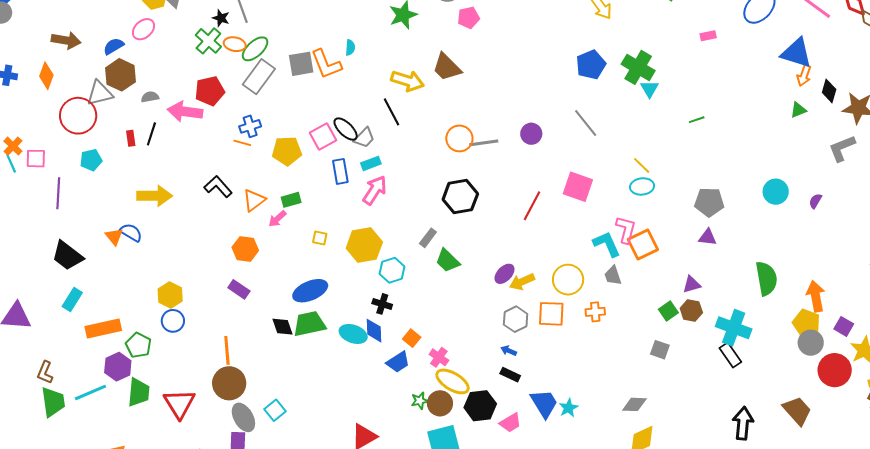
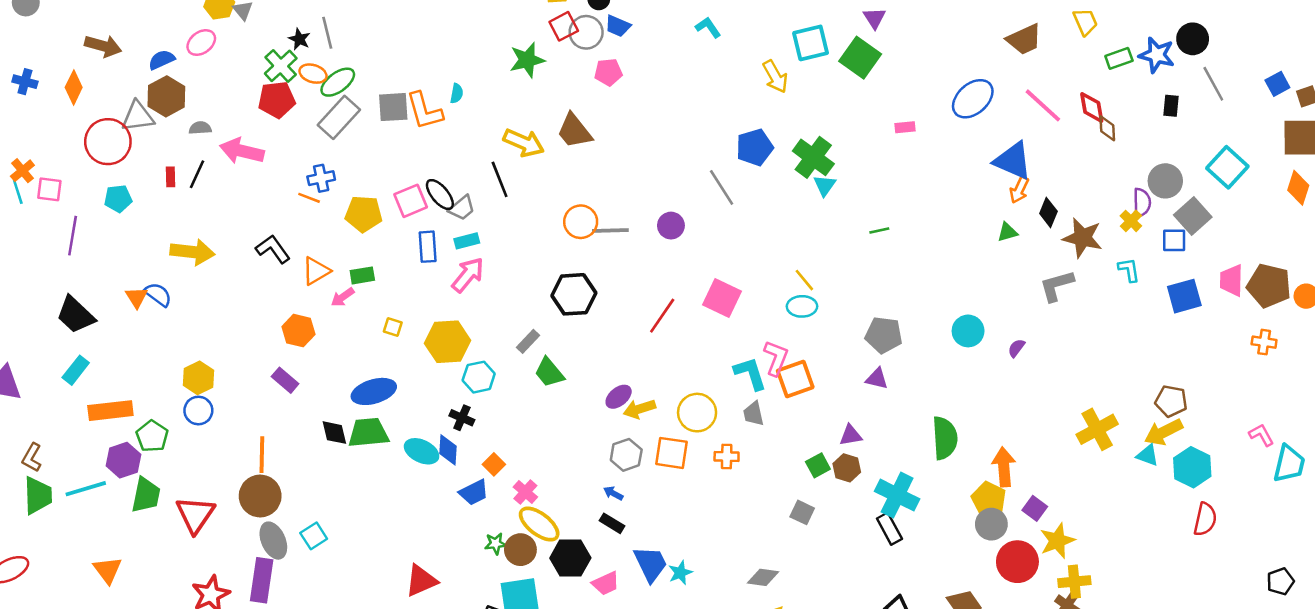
red pentagon: (210, 91) -> (277, 100), moved
gray line: (586, 123) -> (722, 187), moved

